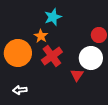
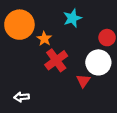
cyan star: (53, 17) -> (72, 18), moved
orange circle: (18, 53) -> (19, 25), moved

